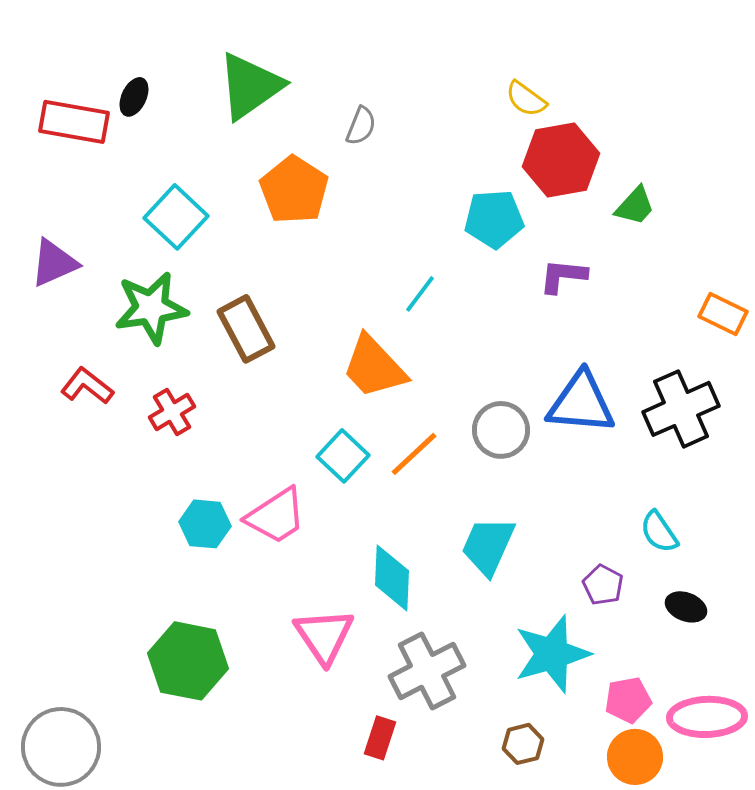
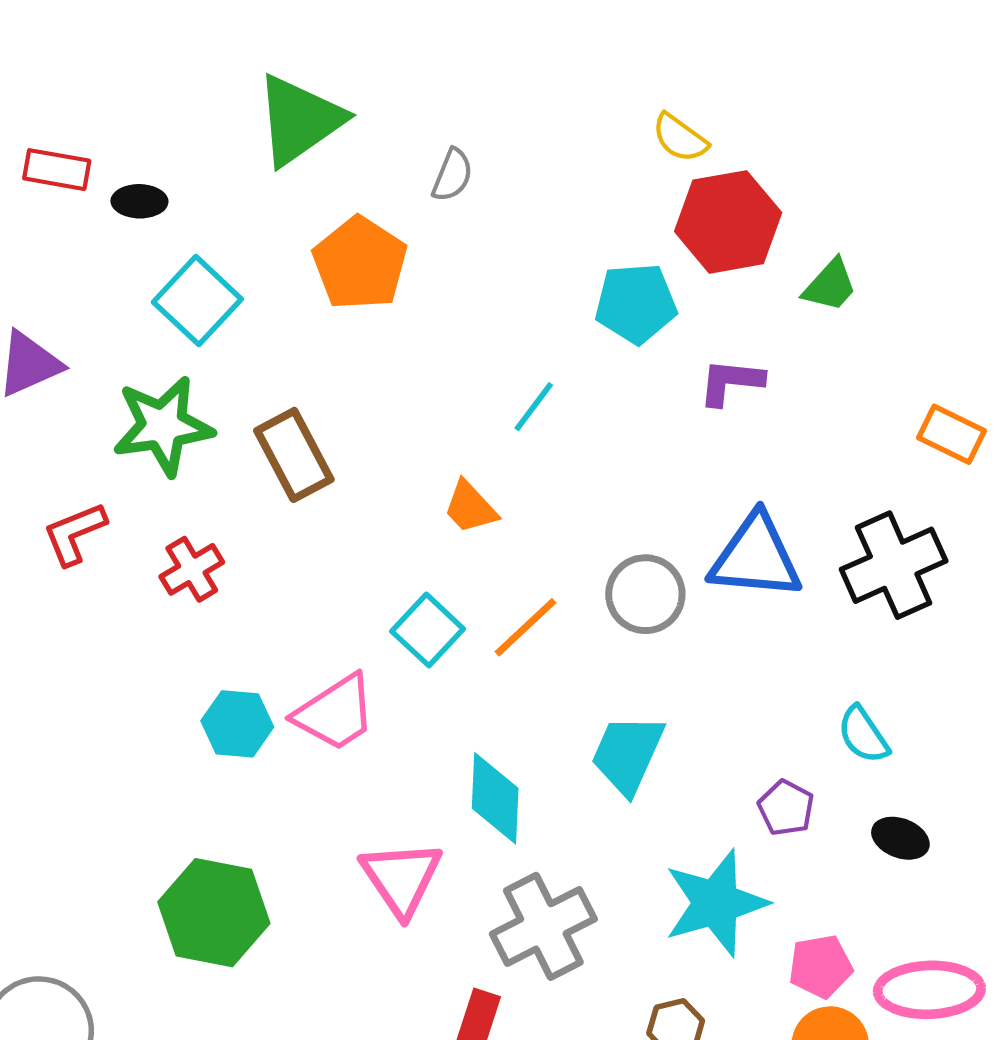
black ellipse: (134, 97) -> (139, 201), moved, turned 66
red rectangle: (74, 122) -> (57, 170), size x0.7
orange trapezoid: (374, 367) -> (470, 507), size x0.6
red L-shape: (87, 386) -> (75, 534), turned -60

